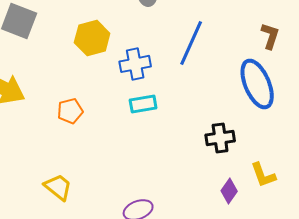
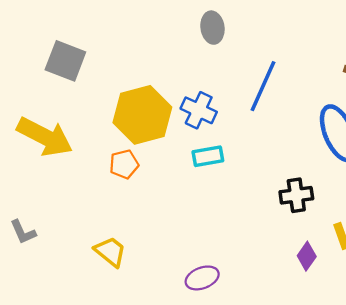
yellow hexagon: (92, 38) -> (142, 115), moved, size x1.4
blue cross: (135, 64) -> (199, 110), turned 36

